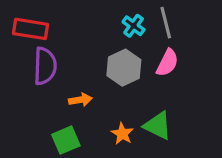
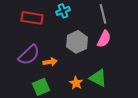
cyan cross: (134, 26) -> (63, 11), moved, turned 32
red rectangle: (30, 29) -> (32, 18), moved
purple semicircle: (45, 66) -> (29, 55), moved, turned 45

